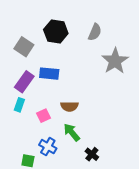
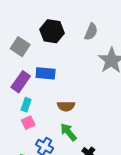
cyan rectangle: (19, 105) -> (26, 105), moved
pink square: (44, 116) -> (28, 123), moved

